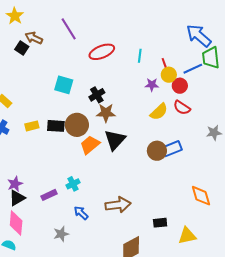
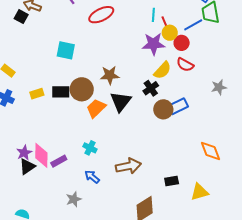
cyan line: (140, 56) -> (153, 15), moved
purple star: (152, 85) -> (154, 44), size x1.6
black cross: (97, 95) -> (151, 88), moved
cyan cross: (73, 184) -> (90, 148), moved, turned -32
pink diamond: (16, 223) -> (41, 155), moved

